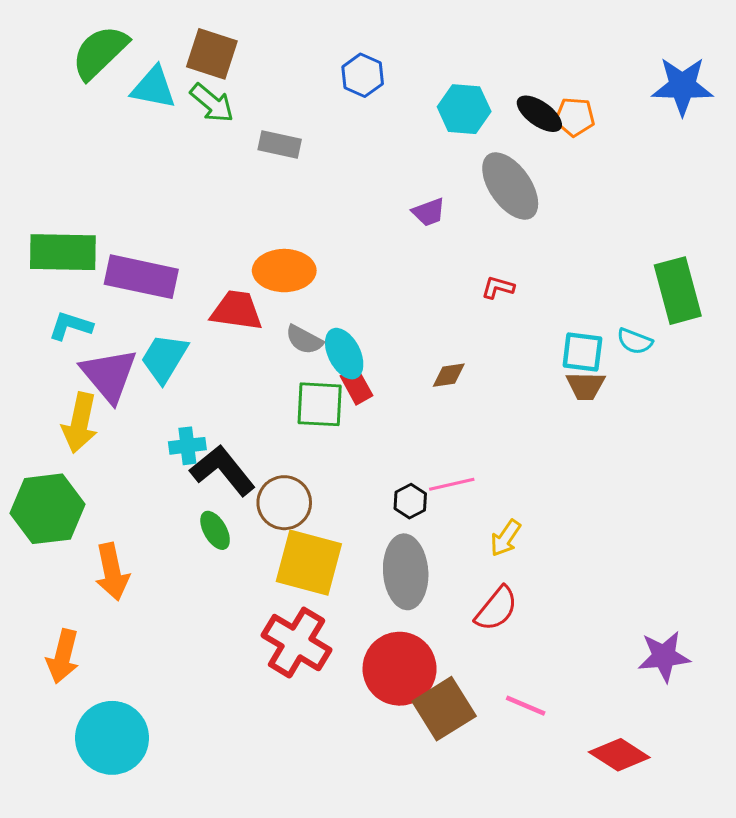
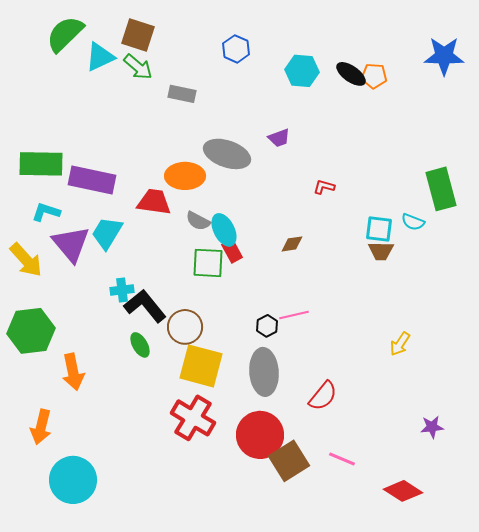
cyan triangle: (154, 88) -> (100, 57), turned -36
gray ellipse: (510, 186) -> (227, 154), moved, turned -36
yellow arrow: (80, 423) -> (26, 260), moved, turned -54
yellow arrow: (506, 538) -> (400, 344), moved
purple star: (664, 656) -> (432, 427), size x0.7

